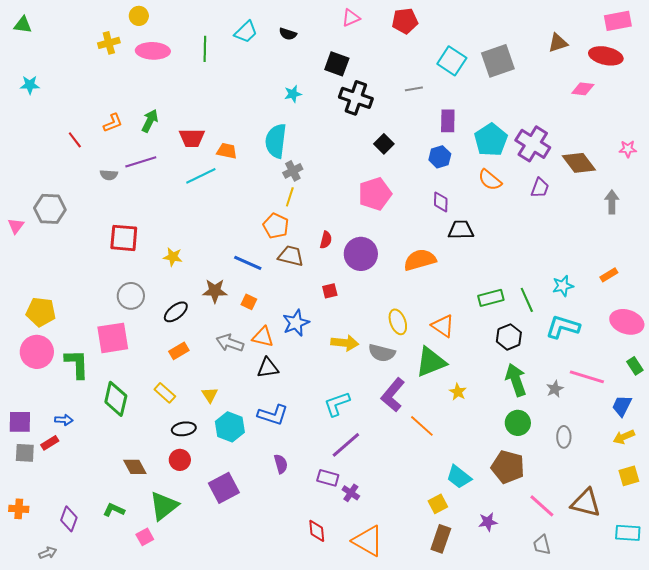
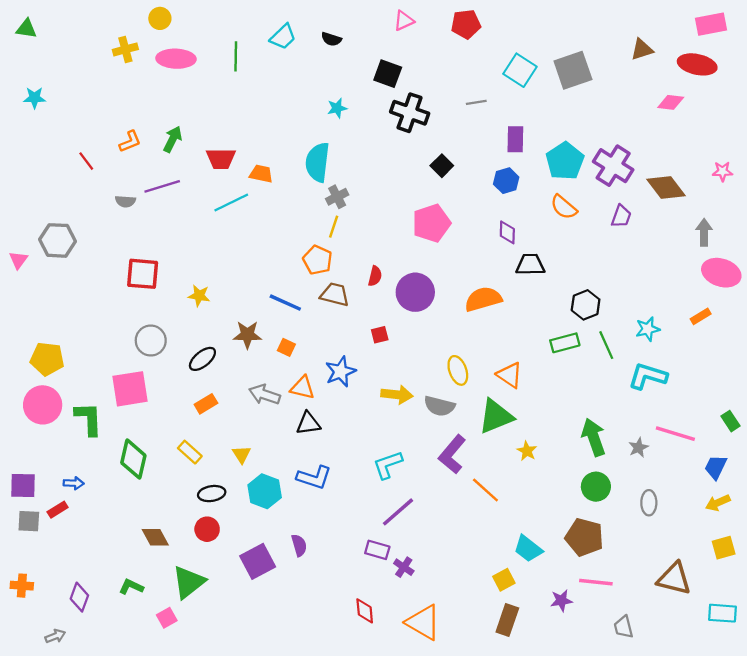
pink ellipse: (627, 322) -> (721, 273), moved
black hexagon: (509, 337) -> (586, 305), moved
purple semicircle: (281, 464) -> (299, 545), moved
pink line: (542, 506) -> (596, 582), moved, turned -36

